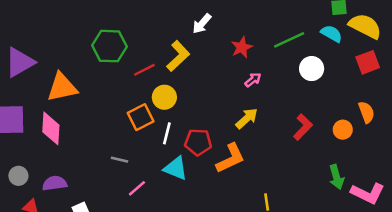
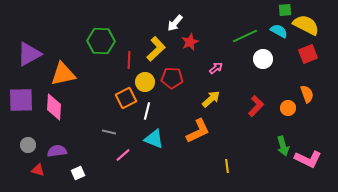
red star: (242, 47) -> (190, 42), moved
red line: (144, 70) -> (129, 60), turned -60
red pentagon: (198, 142) -> (172, 78), moved

